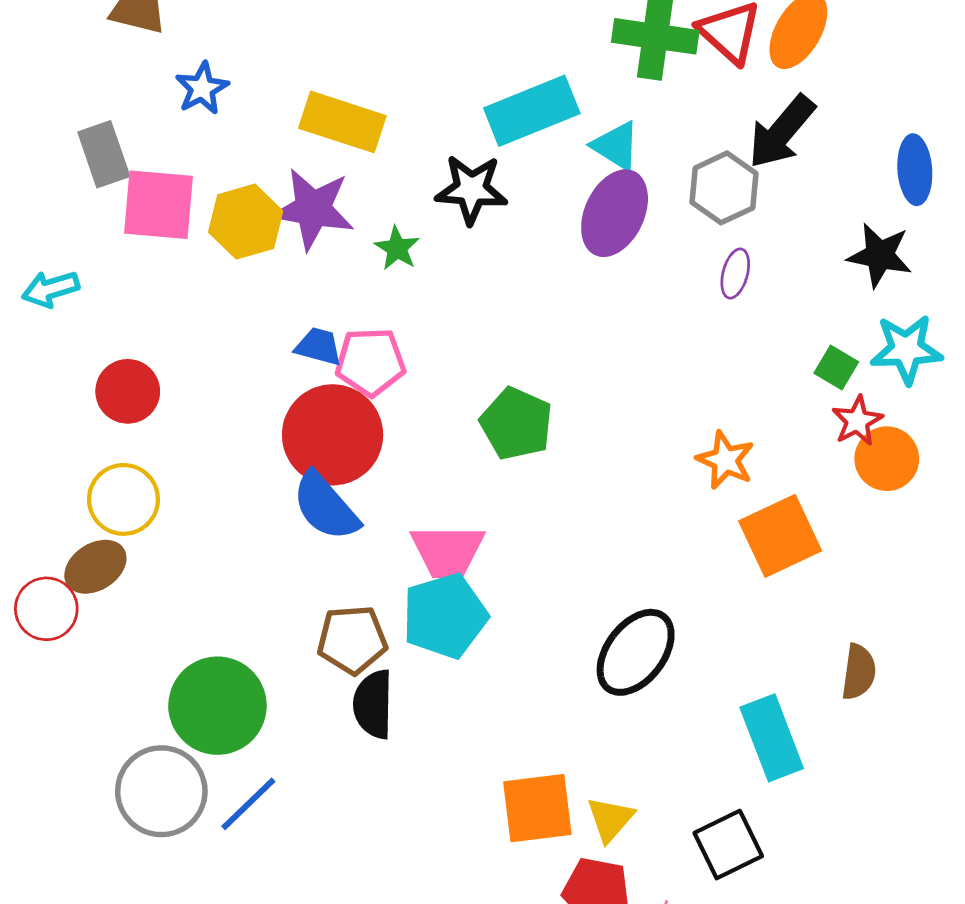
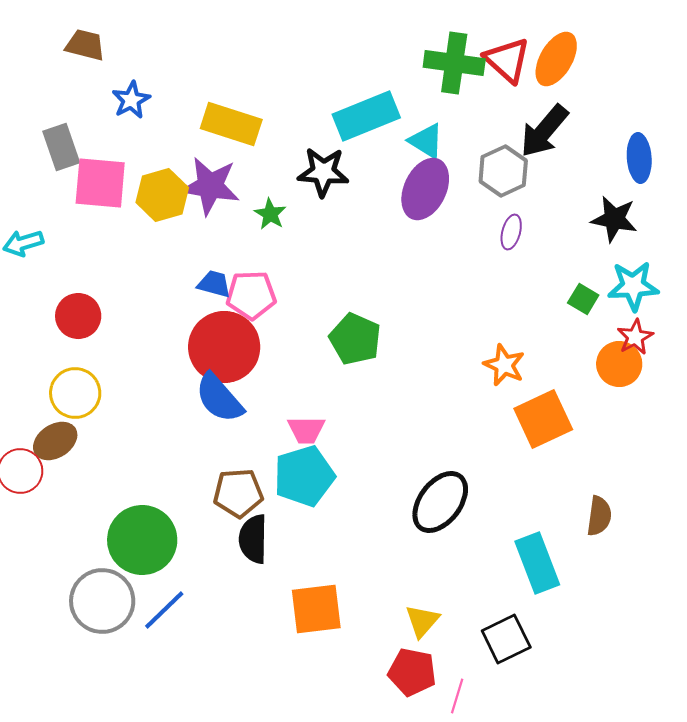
red star: (857, 421) -> (635, 337), moved
pink trapezoid: (448, 551) -> (306, 430), size x0.7
orange square: (537, 808) -> (316, 609), moved

